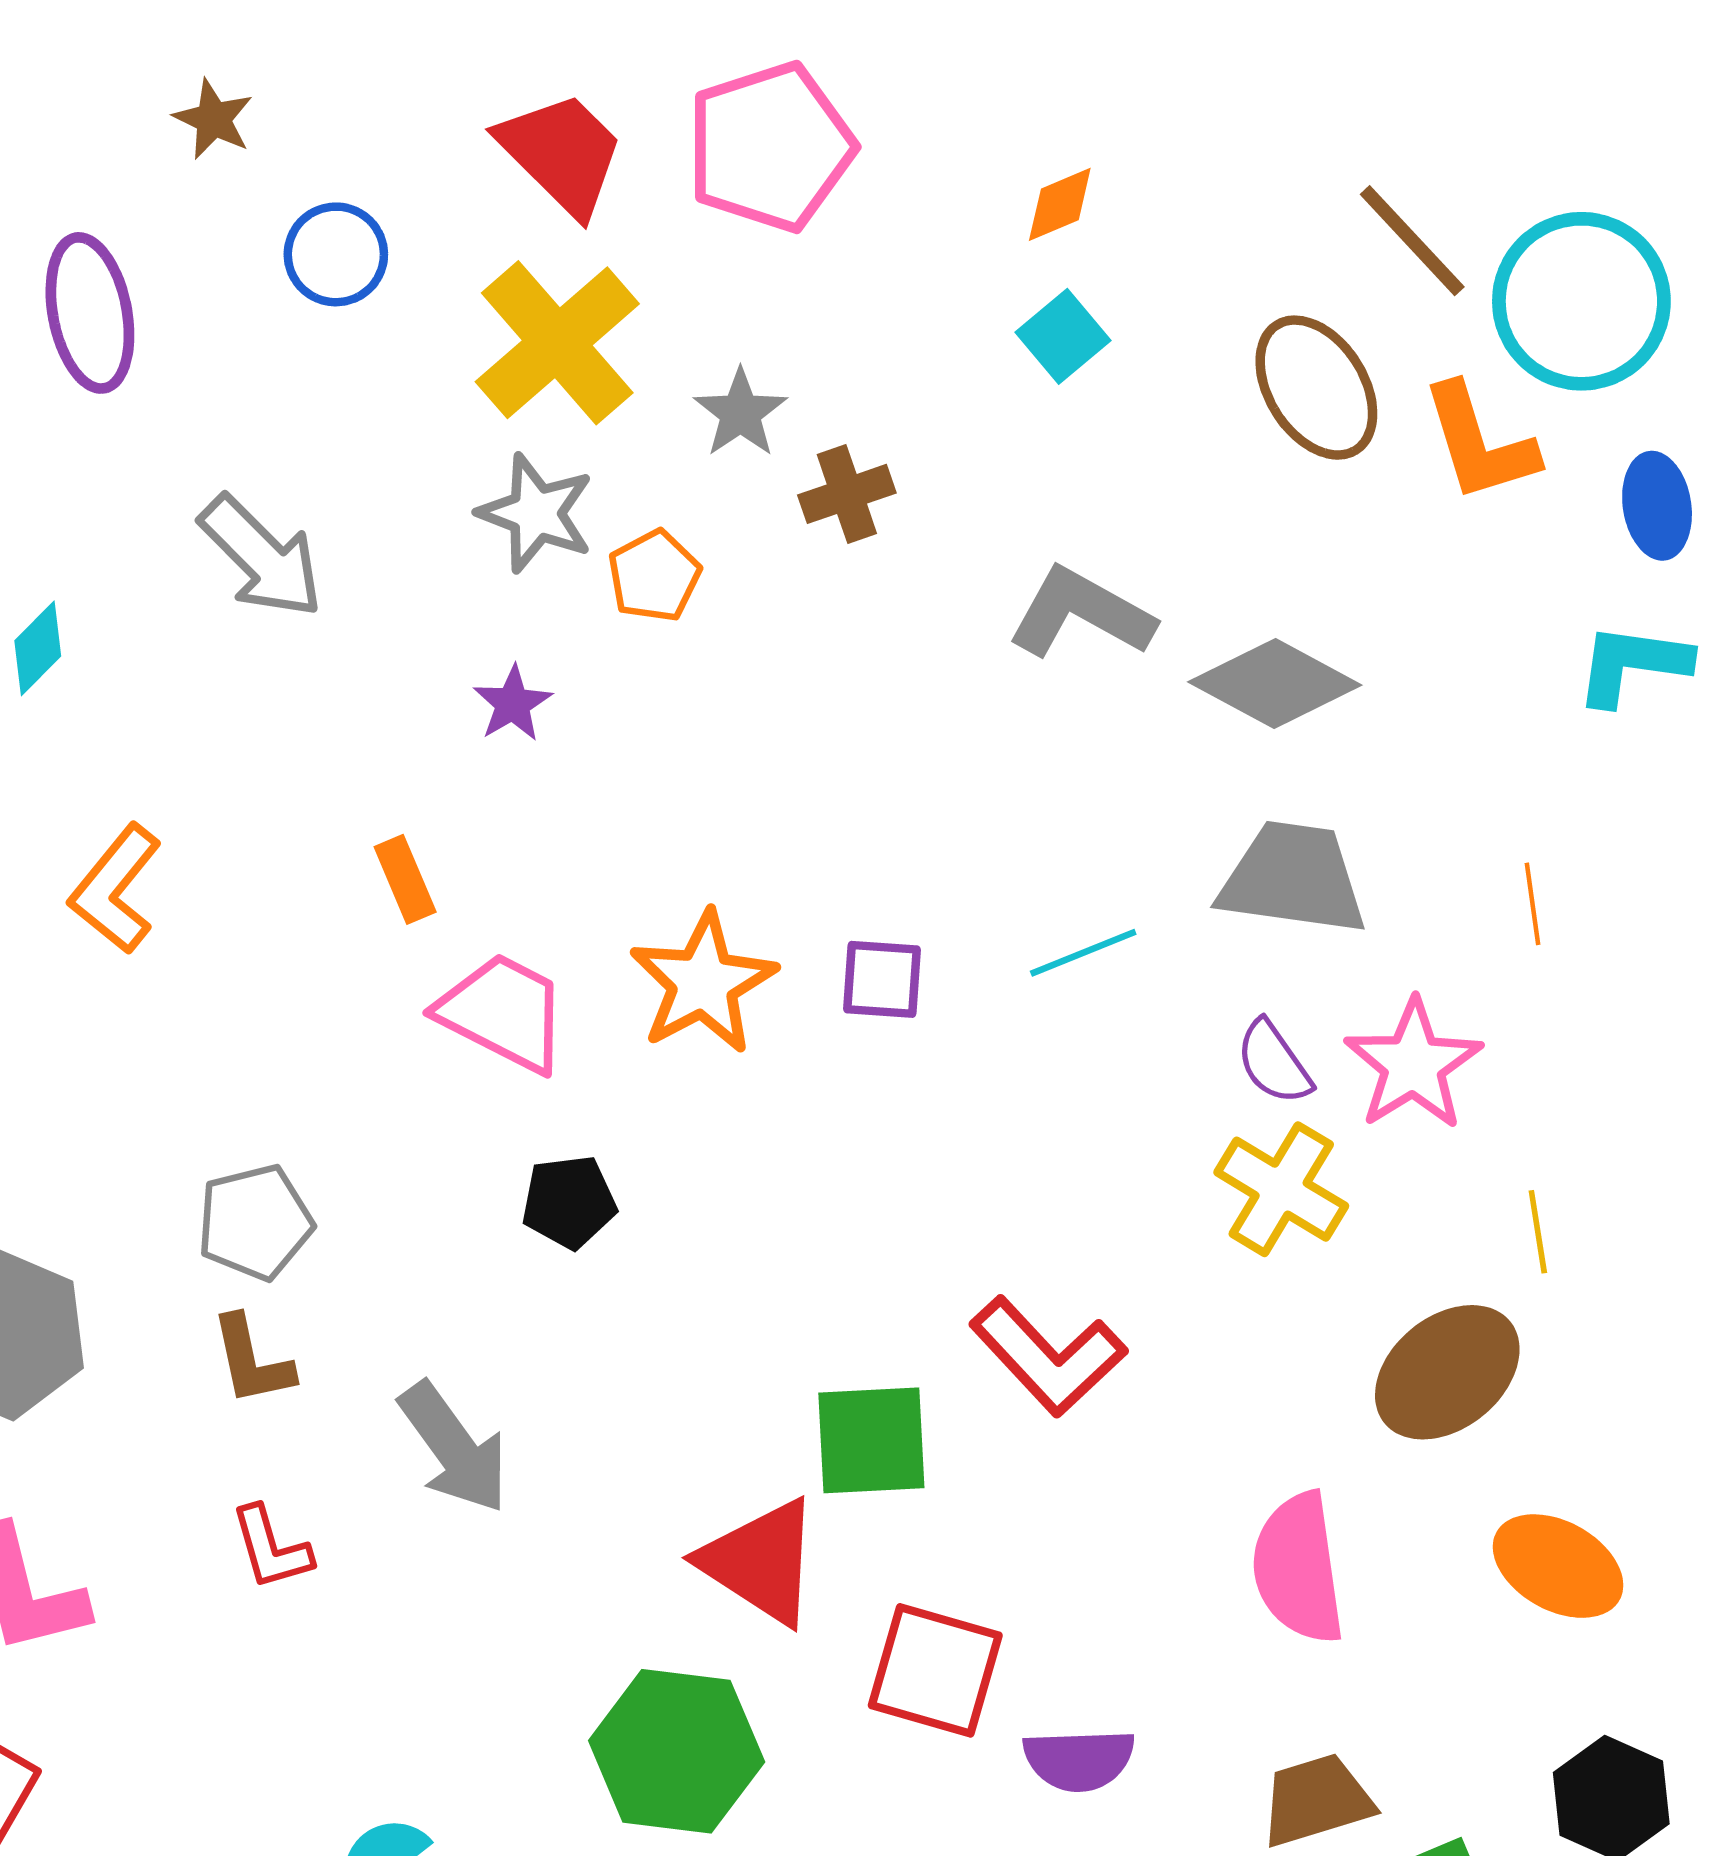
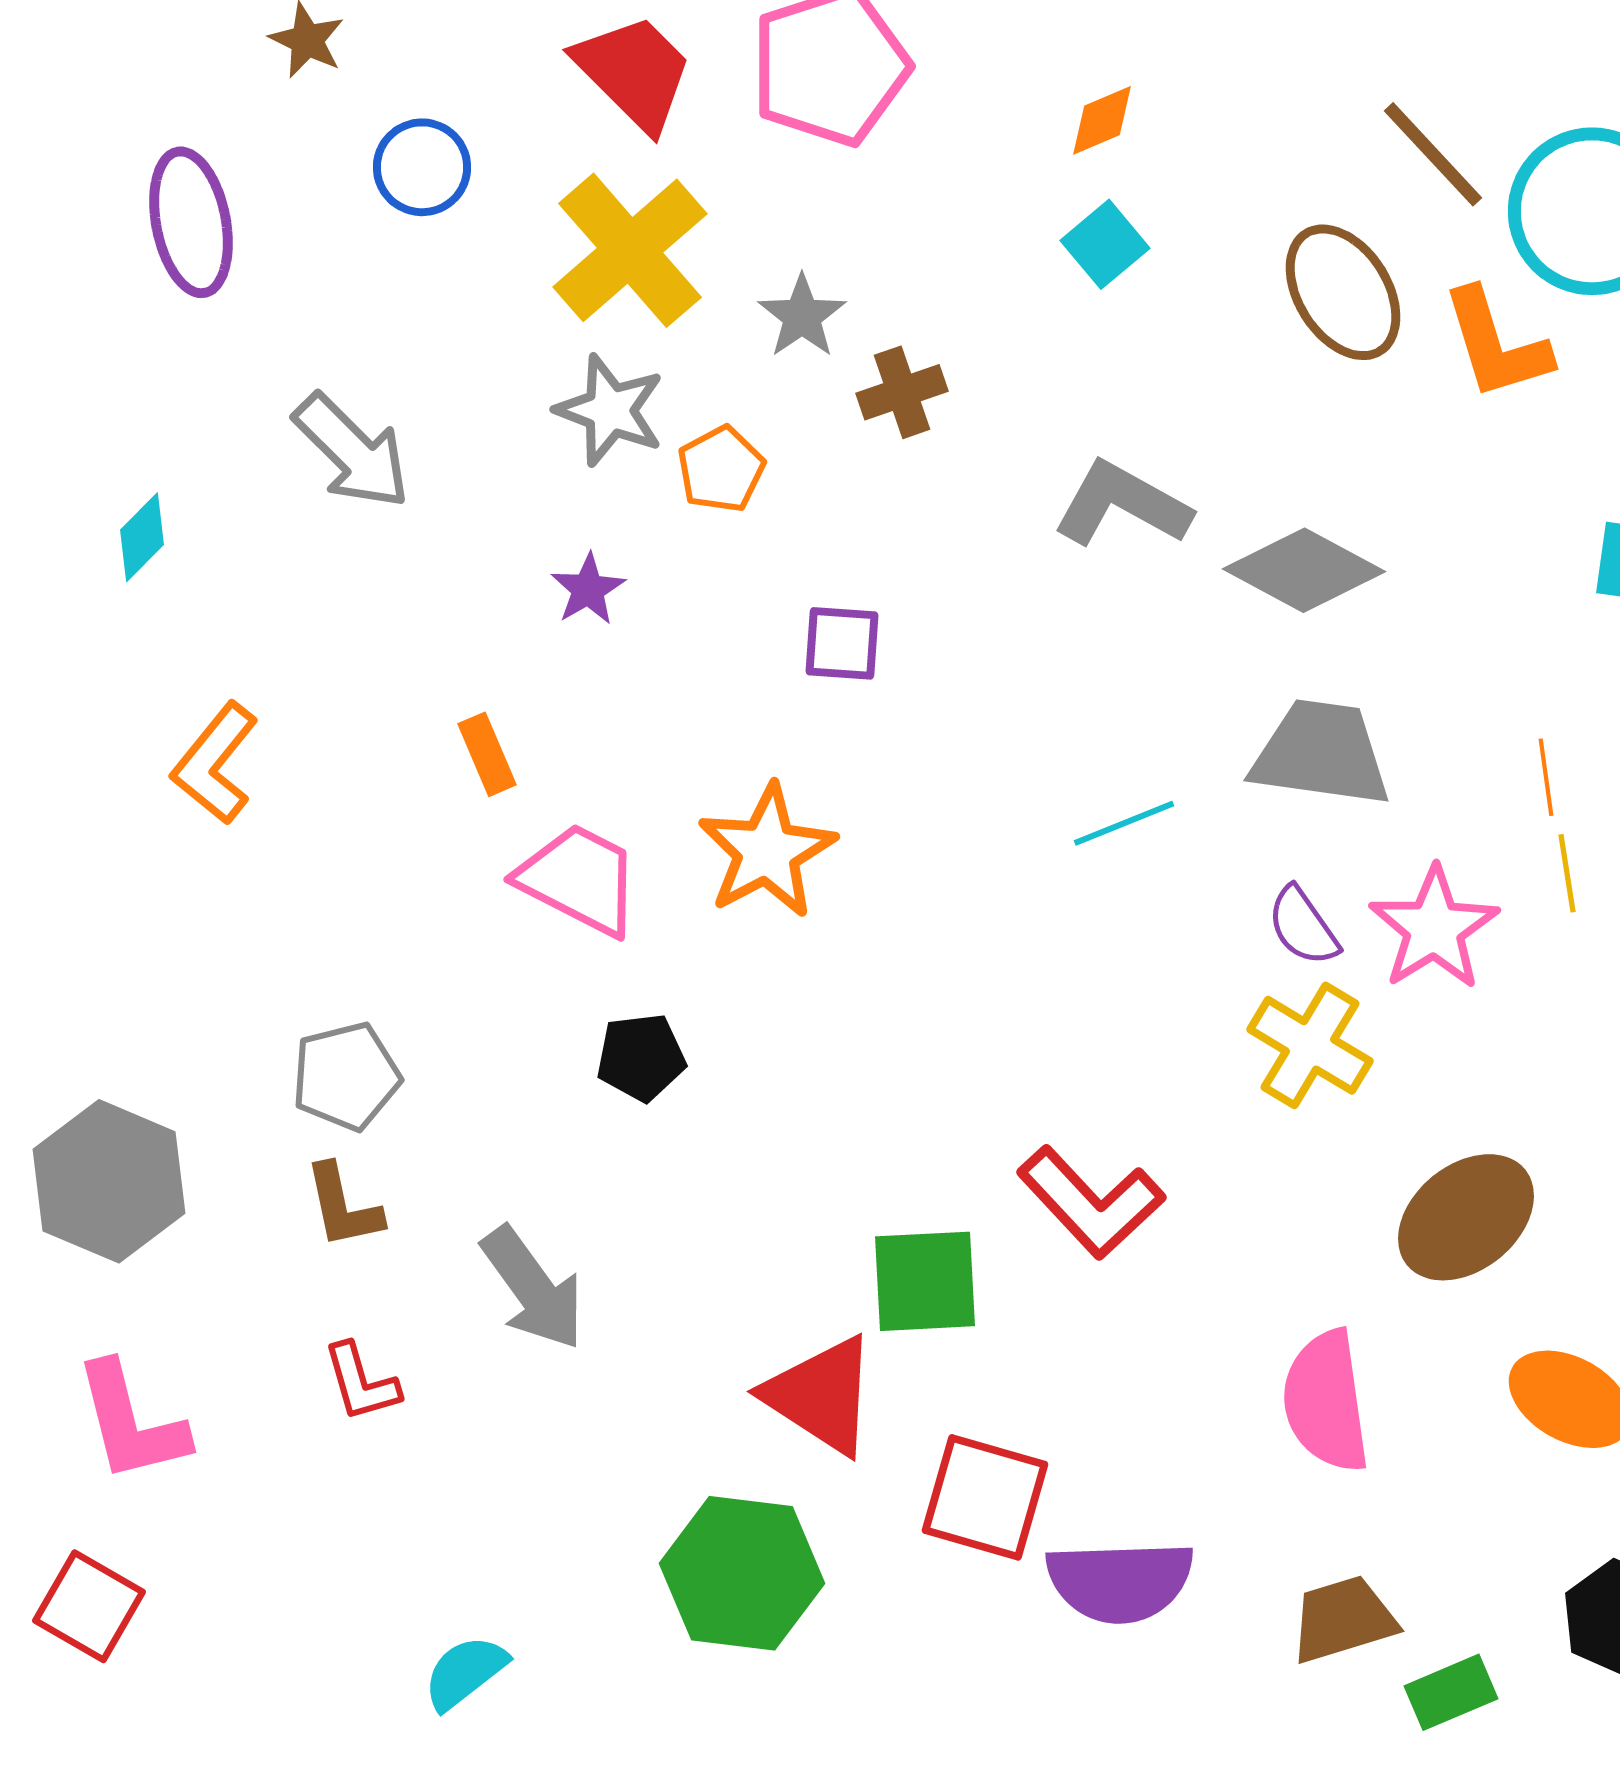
purple square: (882, 979) -> (842, 643), moved
yellow line: (1538, 1232) -> (1567, 873), moved
purple semicircle: (1079, 1760) -> (1120, 1581), size x1.4

